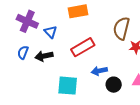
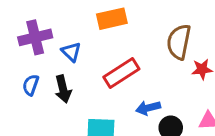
purple cross: (27, 21) -> (35, 37), turned -35
black arrow: (44, 56) -> (63, 89), turned -90

